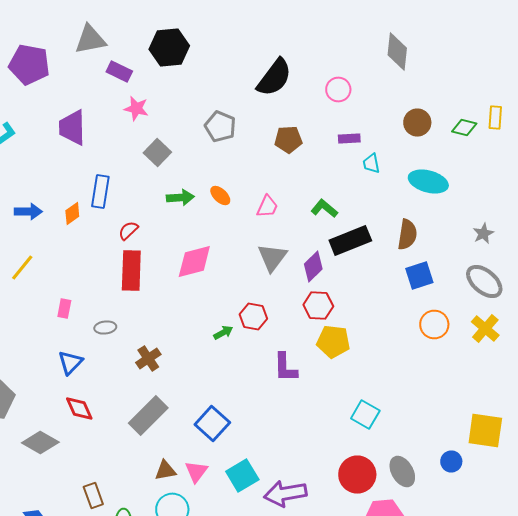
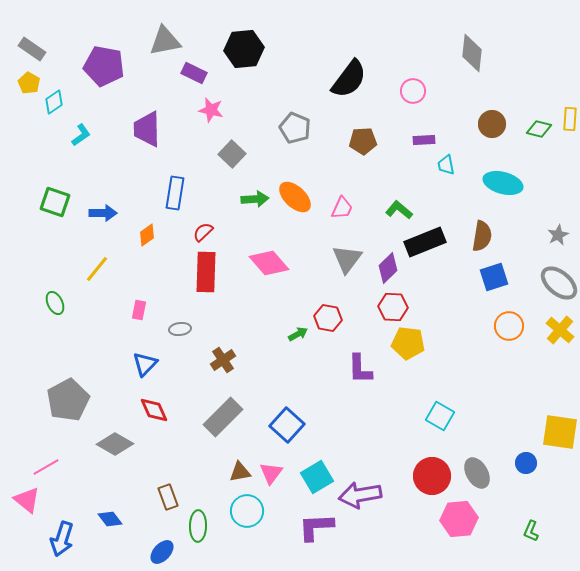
orange ellipse: (220, 196) -> (295, 197), size x1.6
orange diamond: (72, 214) -> (147, 235), moved
pink diamond: (194, 262) -> (269, 263), turned 63

